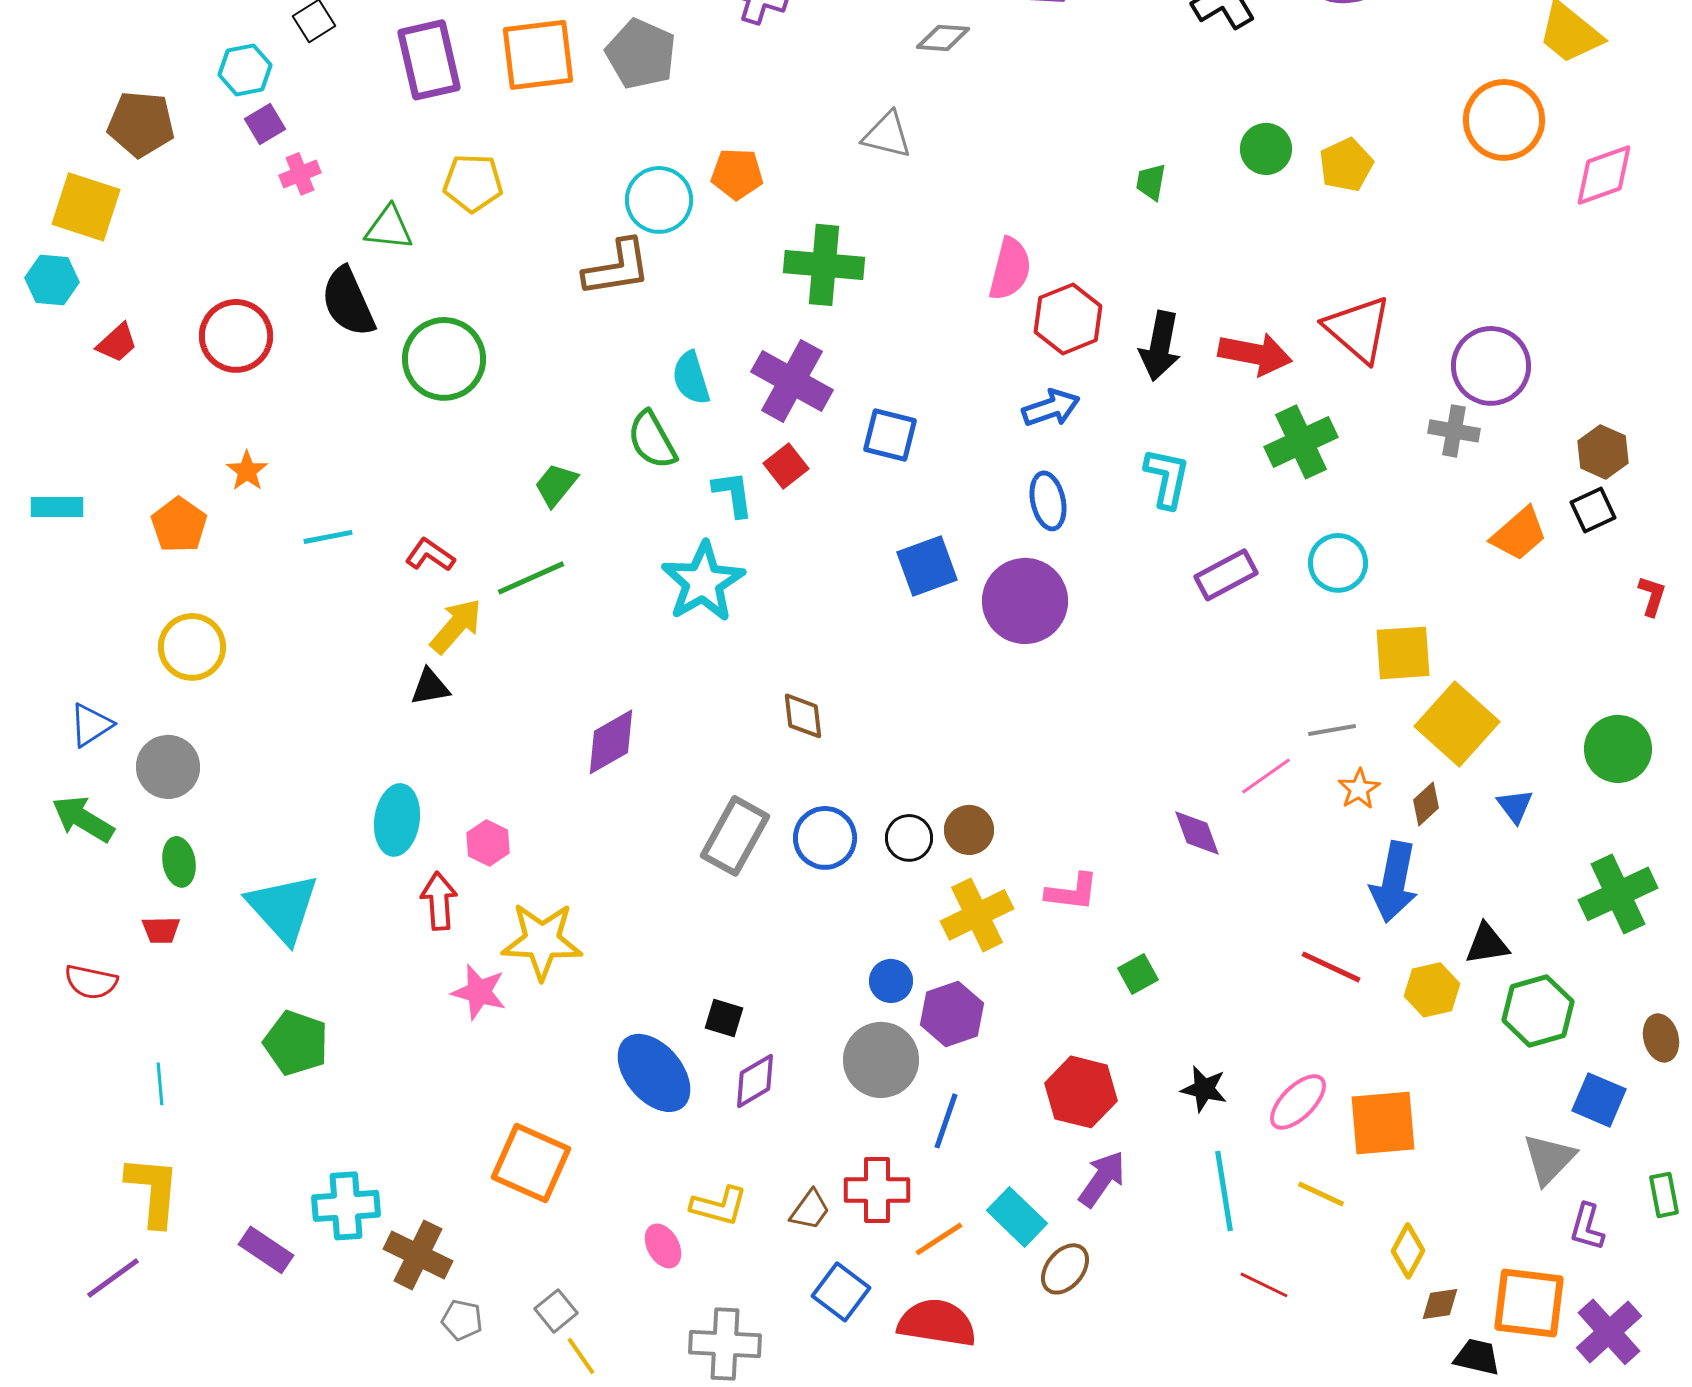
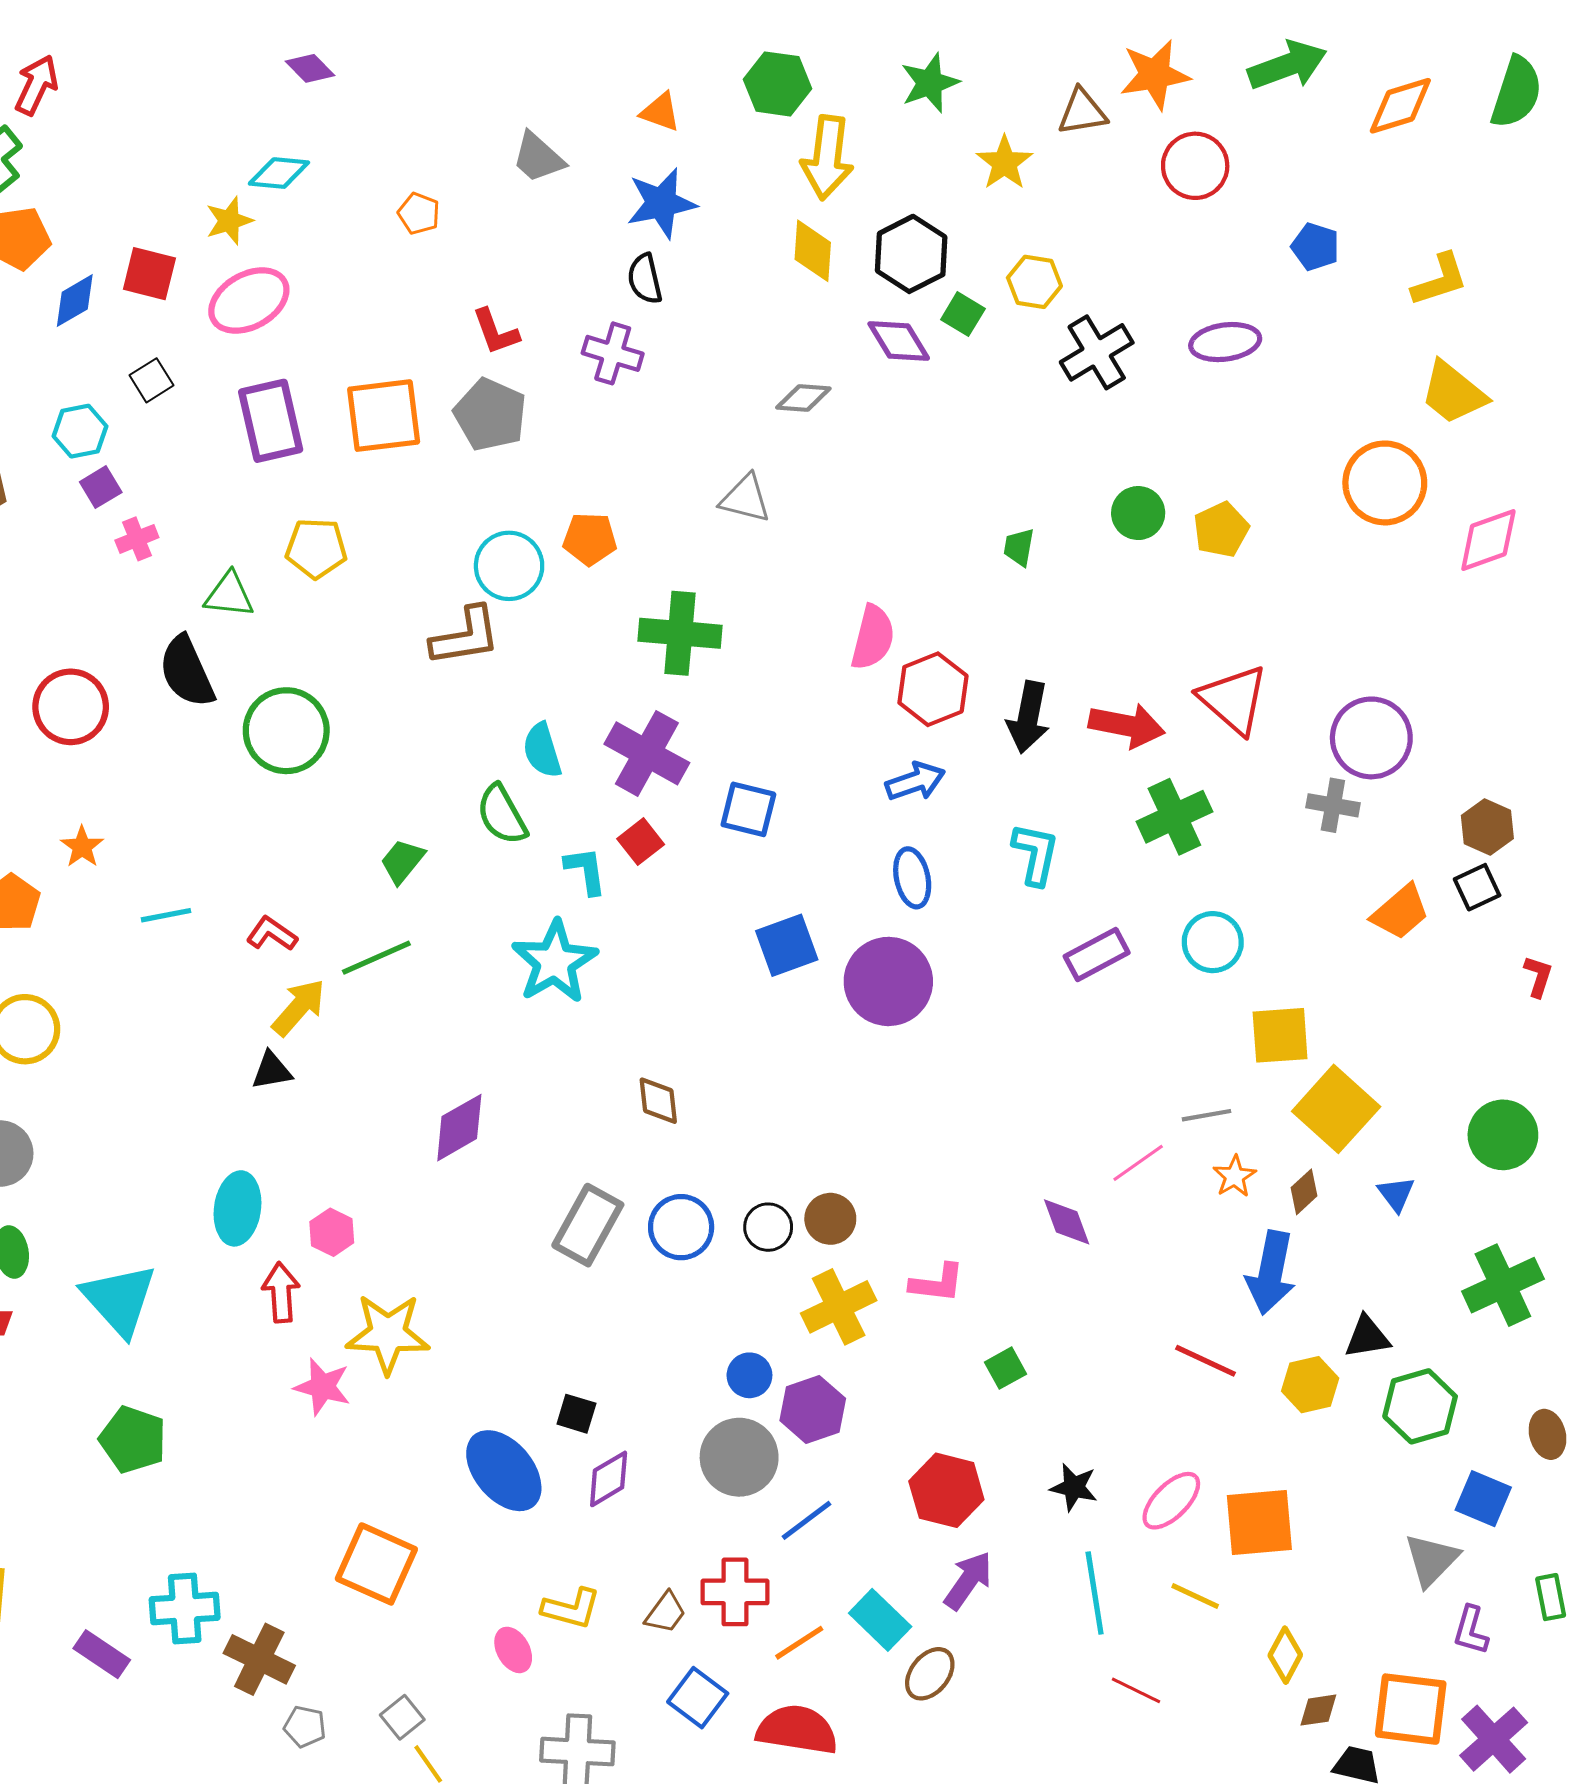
blue line: (946, 1121) -> (806, 1520), turned 34

